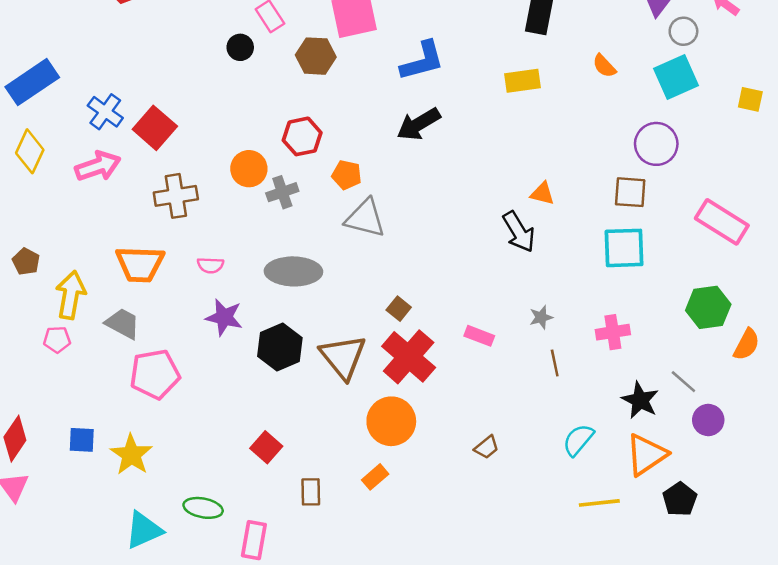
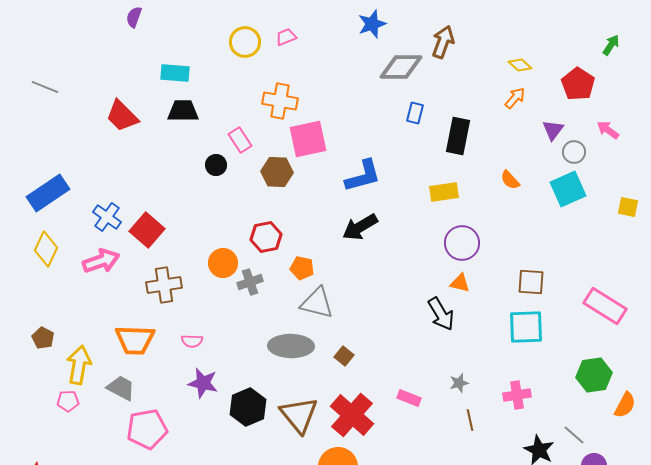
purple circle: (656, 144) -> (462, 243), moved
gray ellipse: (293, 271) -> (291, 346), moved
brown square: (399, 309) -> (344, 356), moved

